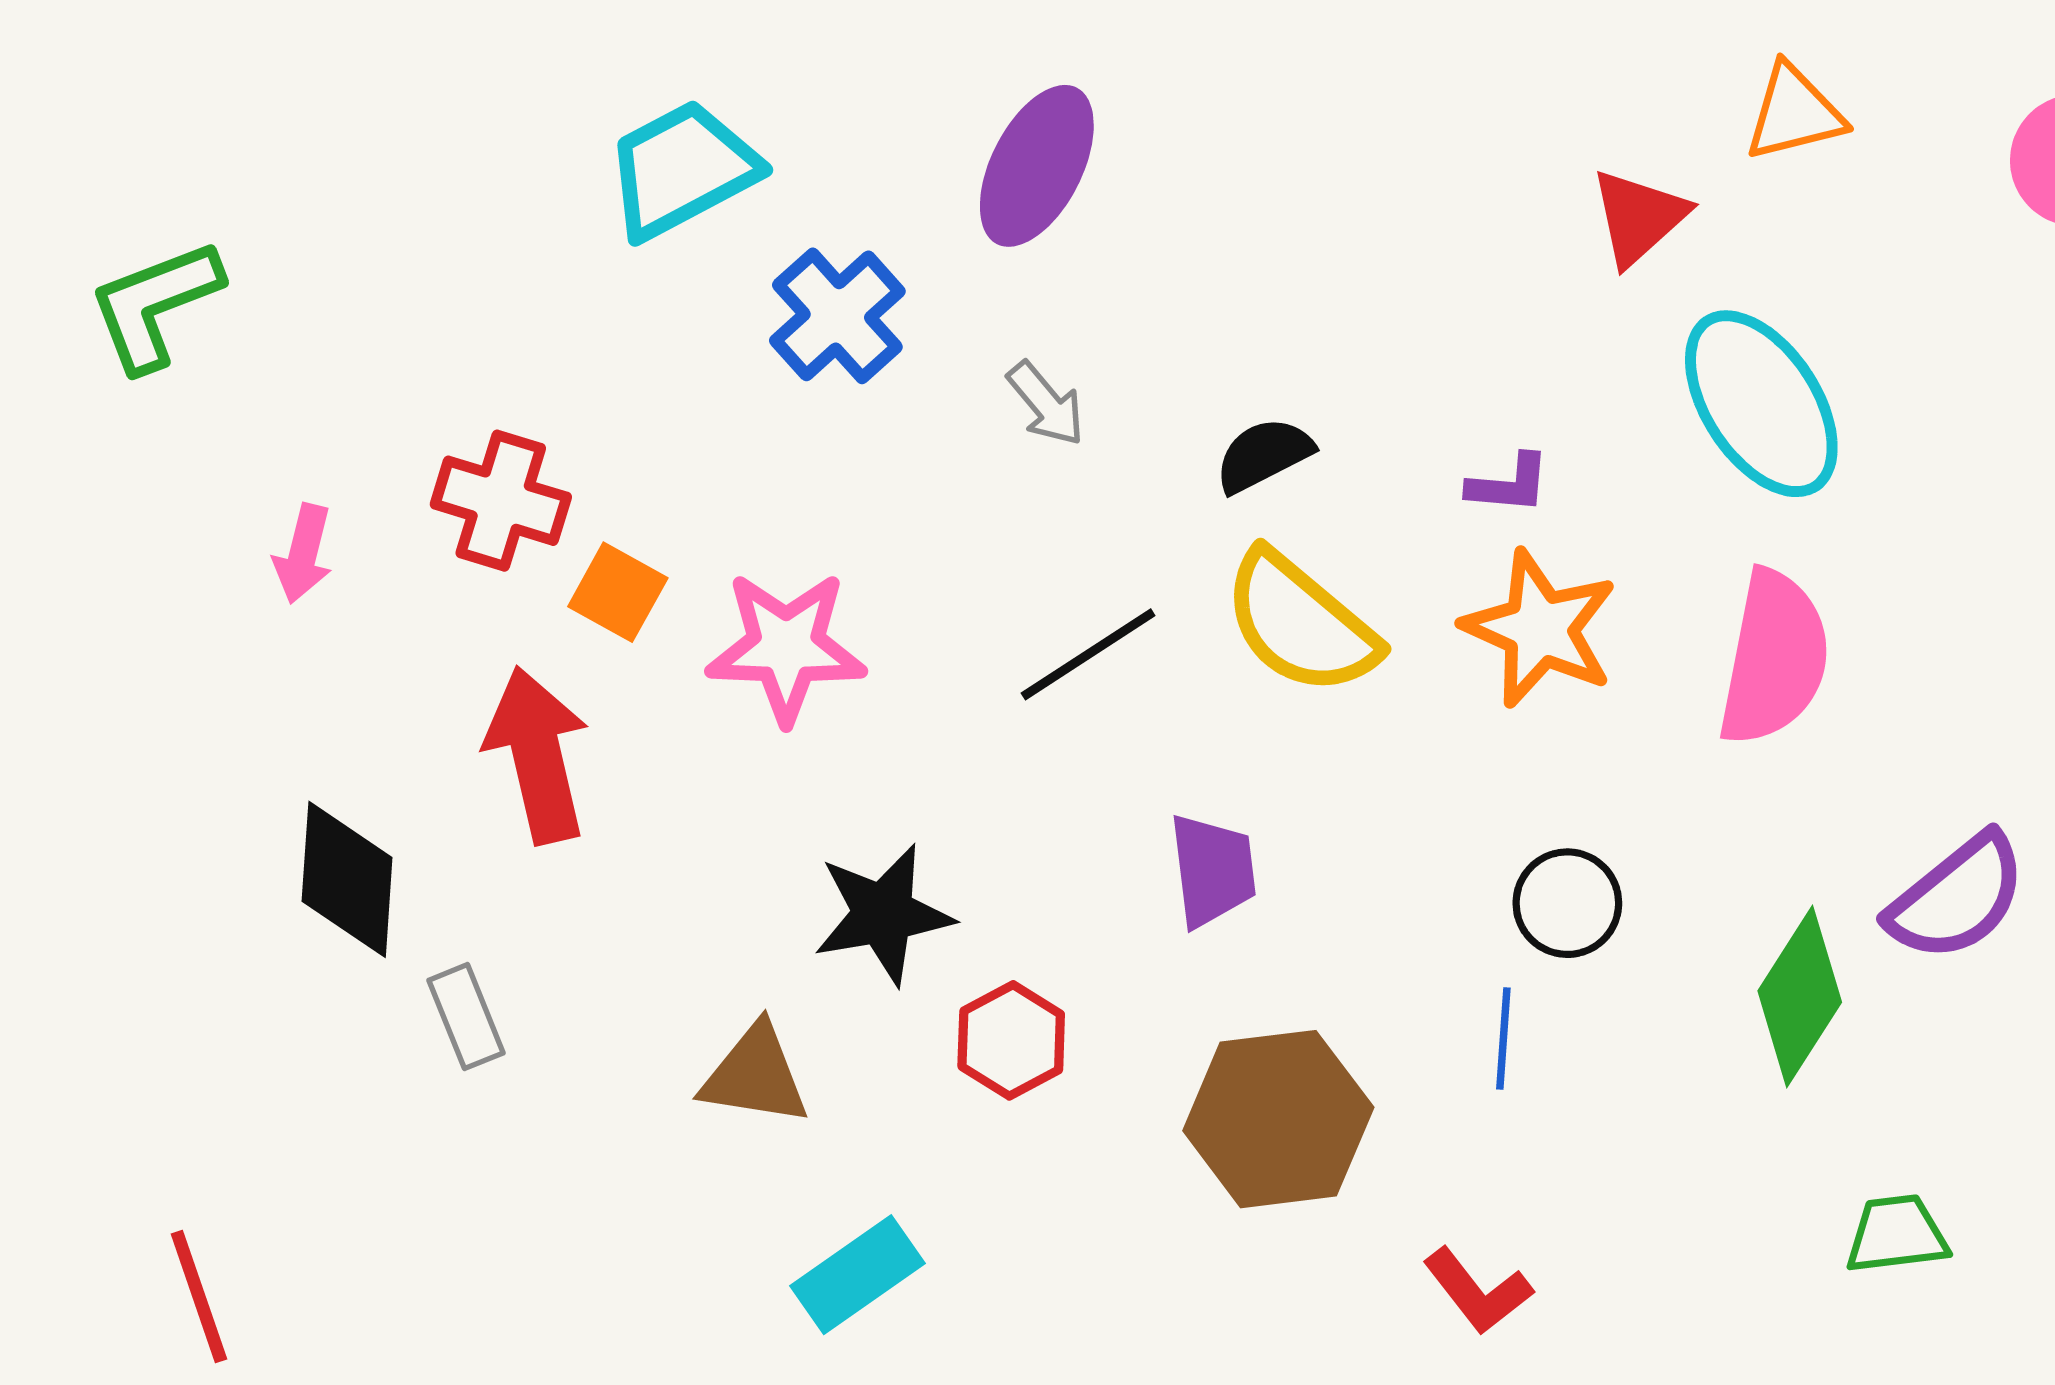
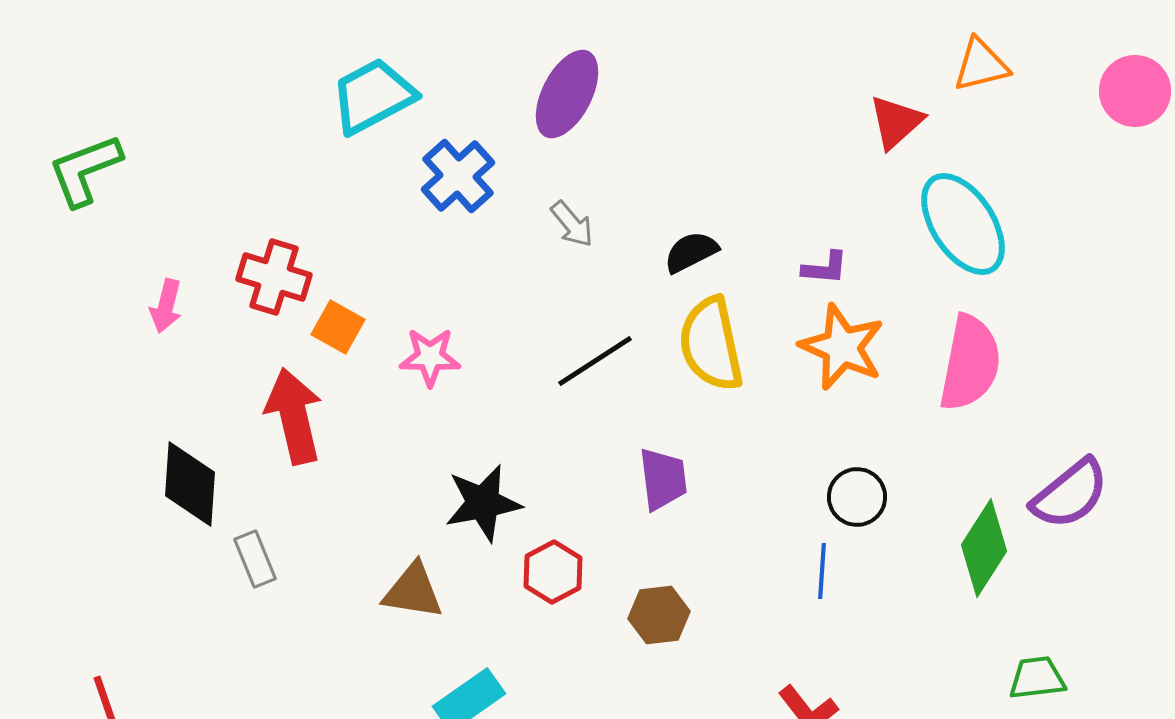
yellow semicircle: (1300, 623) -> (711, 344), turned 38
pink star: (786, 647) -> (430, 357), size x0.7
brown hexagon: (1278, 1119) -> (659, 615), moved, size x0.6

